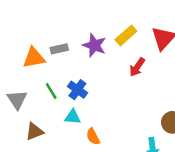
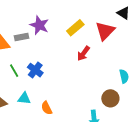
purple star: (94, 45) -> (39, 25), moved
cyan triangle: (73, 117) -> (24, 98), moved

